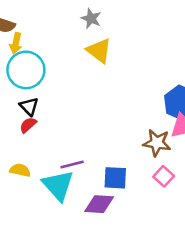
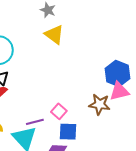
pink square: (164, 176) -> (59, 111), moved

